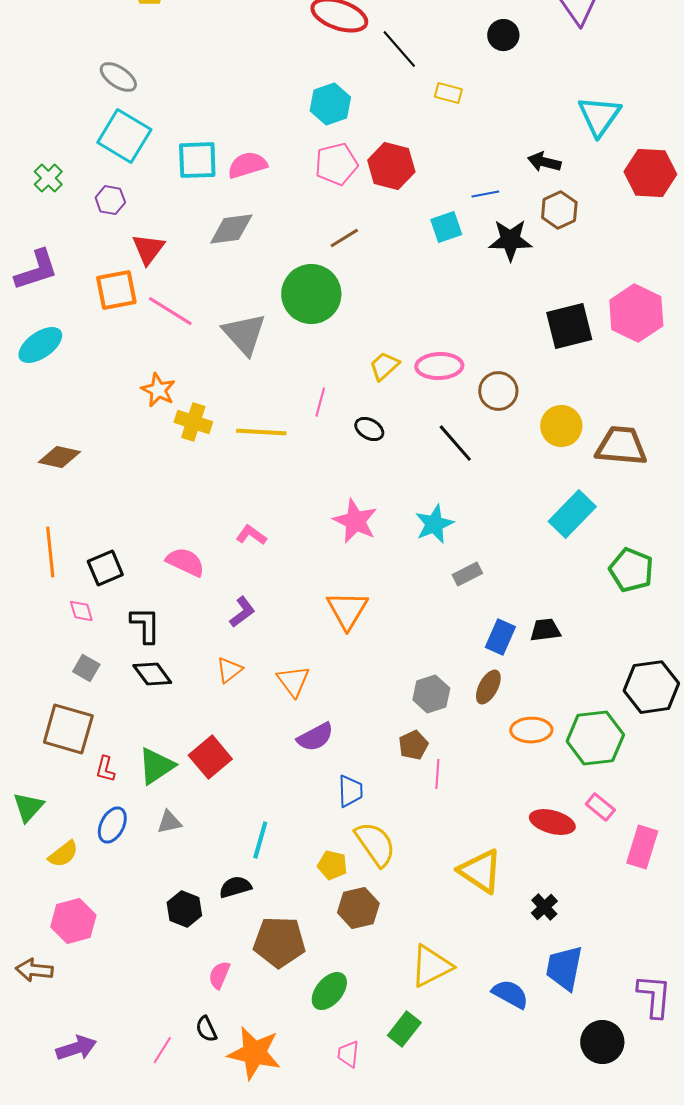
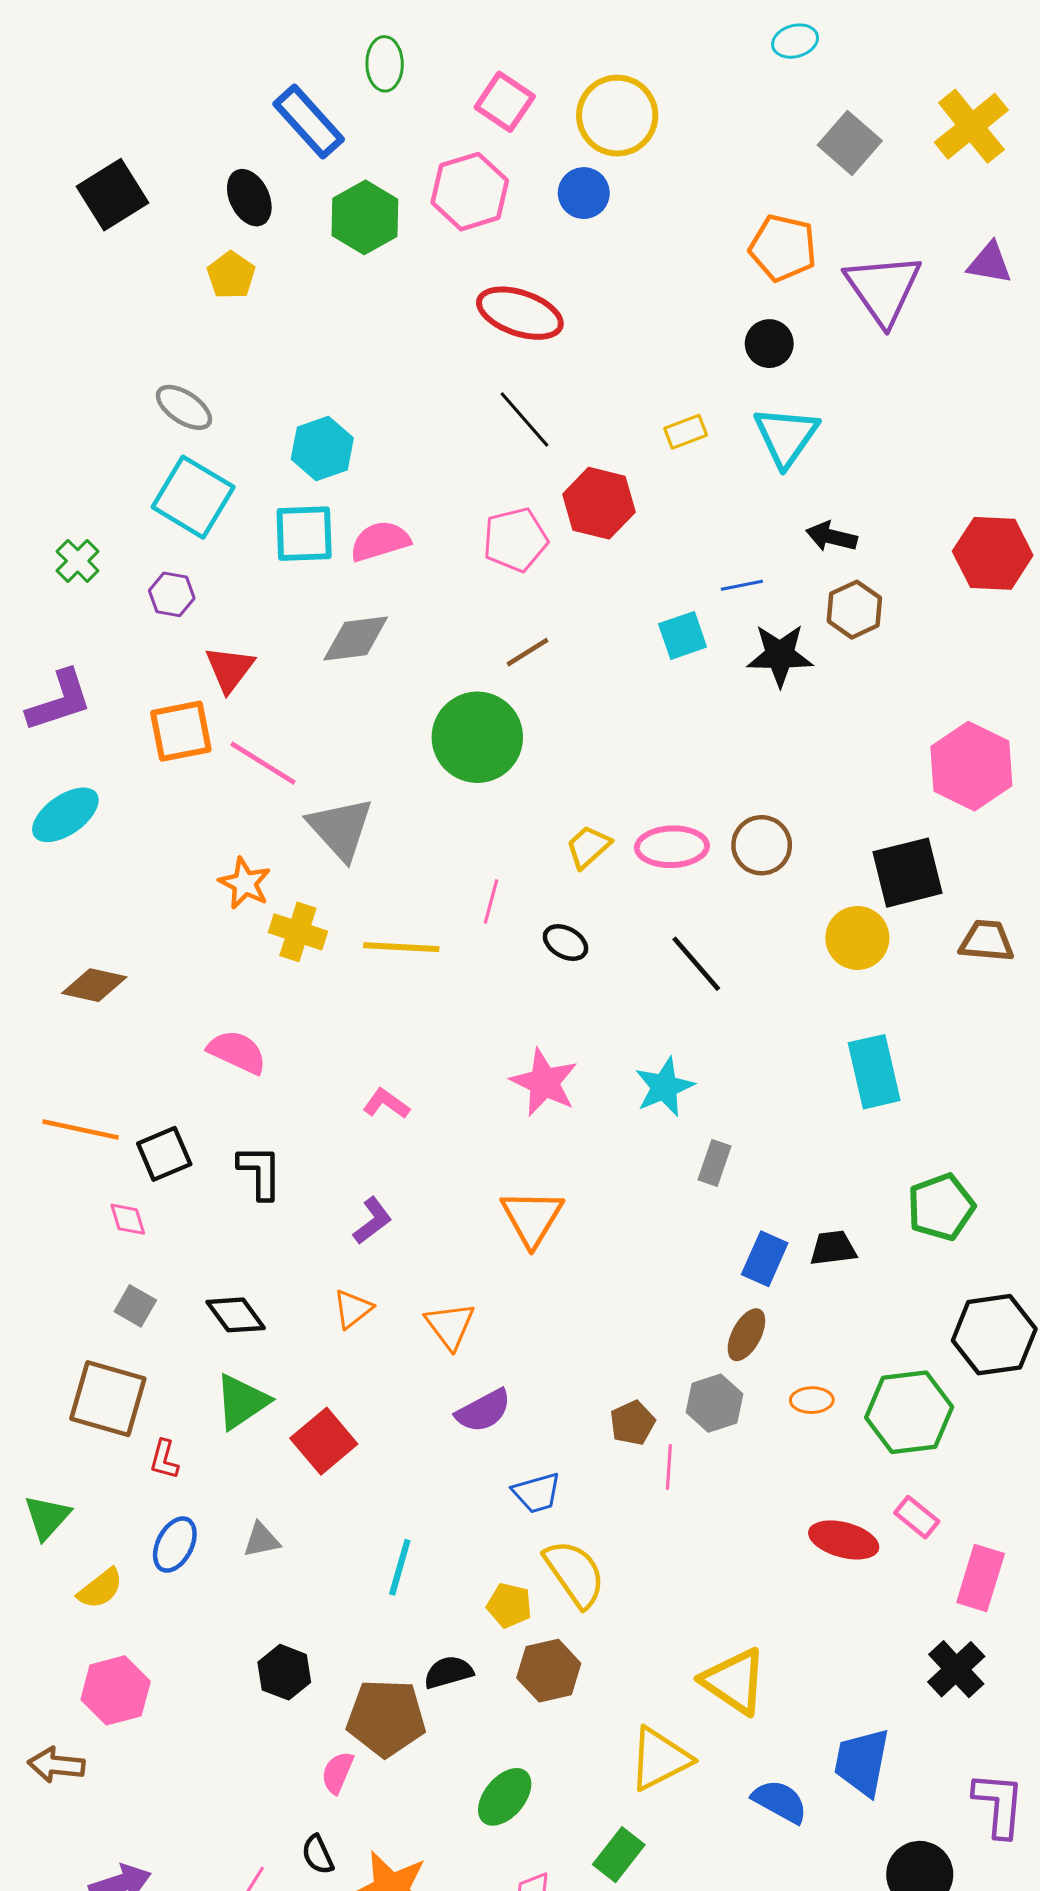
black line: (399, 49) -> (524, 420), moved
yellow rectangle: (448, 93) -> (686, 432), turned -36
cyan hexagon: (330, 104) -> (322, 448), moved
cyan triangle: (599, 116) -> (786, 436), moved
red hexagon: (391, 166) -> (599, 503), moved
black square: (569, 326) -> (908, 873), moved
gray triangle: (244, 334) -> (341, 829), moved
brown circle: (498, 391) -> (762, 845), moved
brown trapezoid: (621, 446) -> (987, 941), moved, size x0.7
cyan rectangle: (572, 514) -> (874, 1072), turned -57
orange line: (50, 552) -> (81, 1130), turned -72
pink semicircle: (185, 562) -> (237, 1052), moved
green pentagon: (631, 570) -> (941, 1207), moved, turned 30
gray rectangle: (467, 574) -> (714, 1163), turned -44
black L-shape: (145, 625) -> (260, 1172), moved
gray hexagon: (431, 694) -> (714, 1403), moved
orange ellipse: (531, 730) -> (812, 1400), size x0.7
green triangle: (156, 766) -> (242, 1402), moved
blue trapezoid: (350, 791) -> (537, 1493), turned 76
yellow triangle: (480, 871) -> (734, 1681), moved
black semicircle: (235, 887) -> (448, 1672), moved
black cross: (544, 907) -> (956, 1669), moved, size x1.4
brown pentagon: (279, 942) -> (386, 1718), moved

